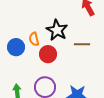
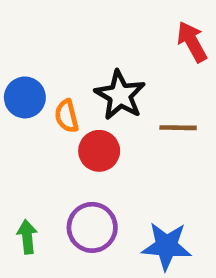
blue circle: (16, 47) -> (25, 97), moved

